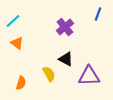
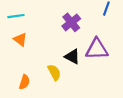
cyan line: (13, 21) -> (16, 16), turned 35
purple triangle: (89, 76) -> (97, 49), moved

